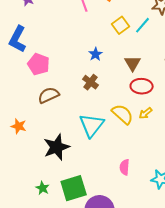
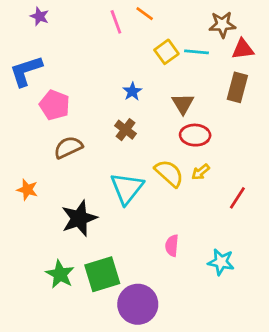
cyan line: (143, 25) -> (196, 52), turned 54
blue L-shape: (18, 39) -> (26, 71), turned 44
green star: (43, 188) -> (60, 274), size x1.5

